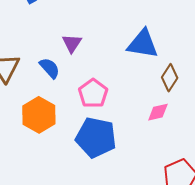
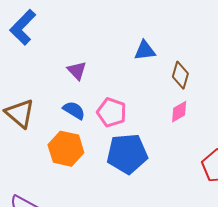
blue triangle: (143, 44) -> (145, 51), size x0.7
blue semicircle: (50, 68) -> (74, 110), moved

